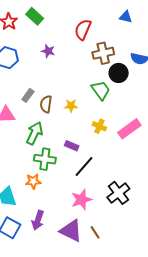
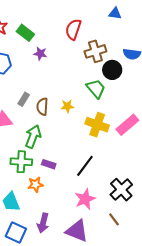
green rectangle: (35, 16) -> (25, 33), moved
yellow cross: (99, 126) -> (97, 125), size x1.6
purple rectangle: (72, 146) -> (49, 164), moved
green cross: (45, 159) -> (21, 162), moved
brown line: (95, 232) -> (114, 219), moved

